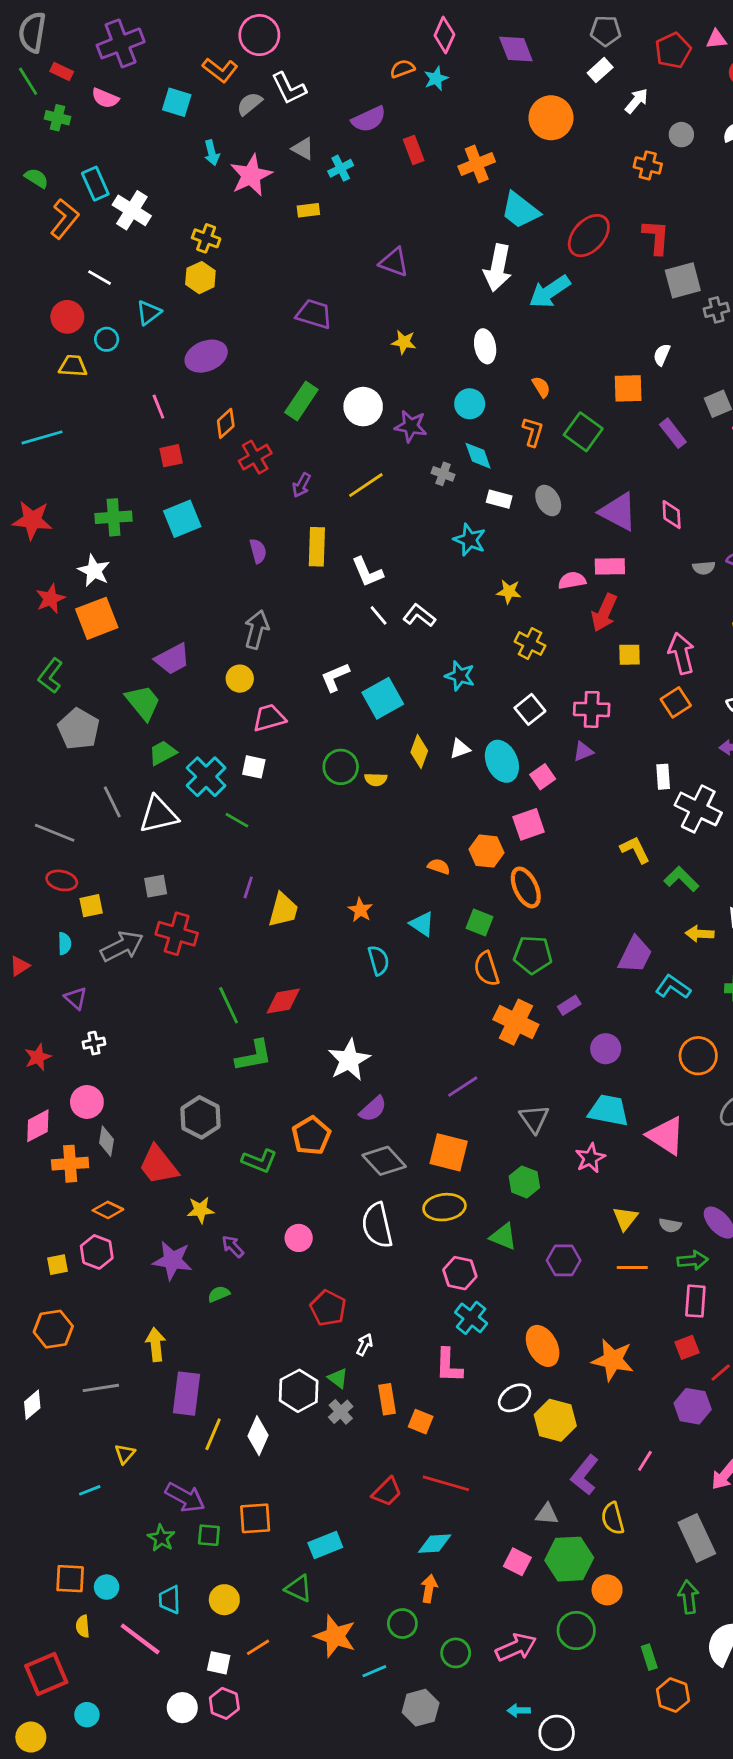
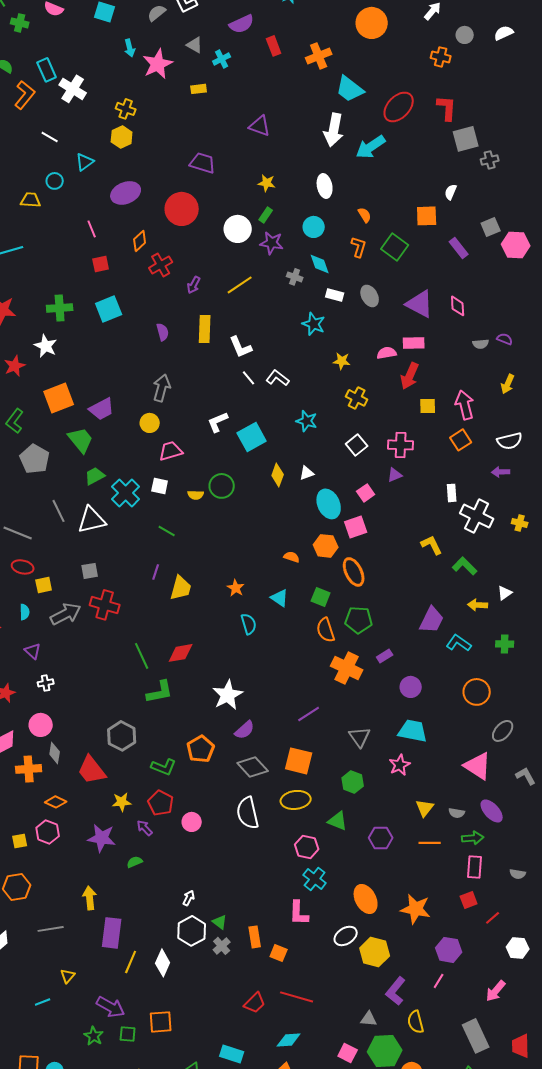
red circle: (67, 317) -> (182, 209), moved, size x1.4
green rectangle: (301, 401) -> (266, 215), moved, size x0.6
orange square: (97, 618) -> (59, 398), moved
cyan ellipse: (502, 761) -> (329, 504), moved
yellow semicircle: (376, 780) -> (196, 495), moved
green line: (237, 820) -> (167, 531), moved
pink triangle: (666, 1136) -> (478, 766), moved
red pentagon: (328, 1308) -> (161, 803), moved
white arrow: (365, 1345) -> (189, 898), moved
purple hexagon: (693, 1406) -> (449, 950), moved
cyan rectangle: (325, 1545) -> (232, 1054), moved, turned 40

